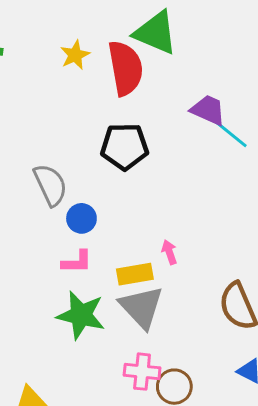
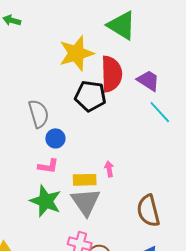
yellow star: (75, 55) -> (76, 53), moved, size x1.8
red semicircle: (126, 68) -> (111, 74), moved
cyan line: (231, 134) -> (160, 112), moved

